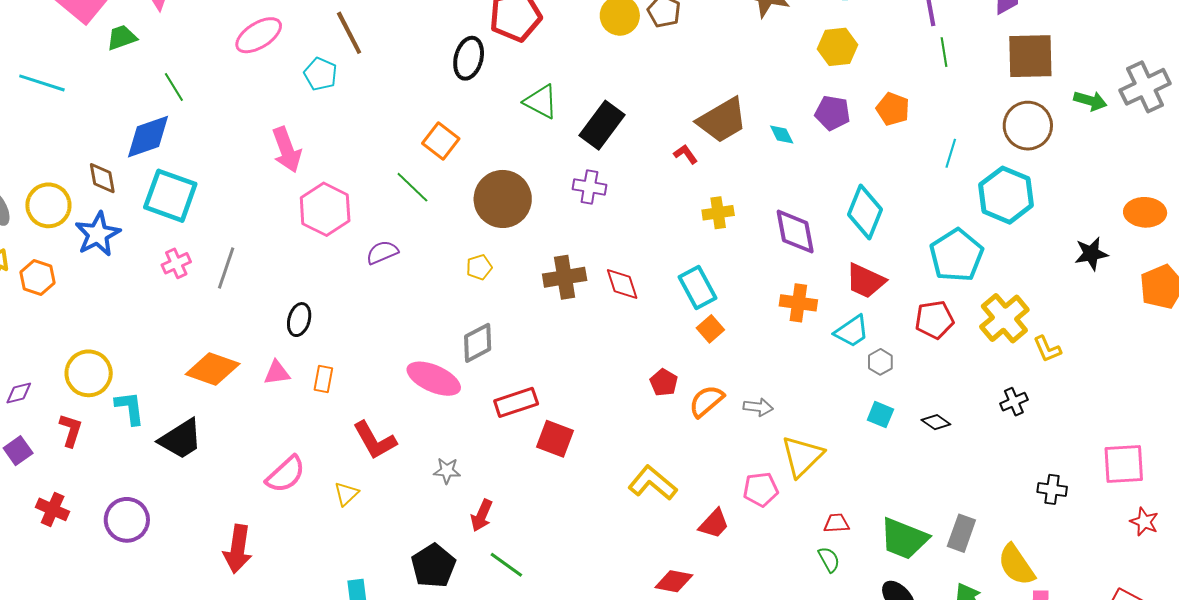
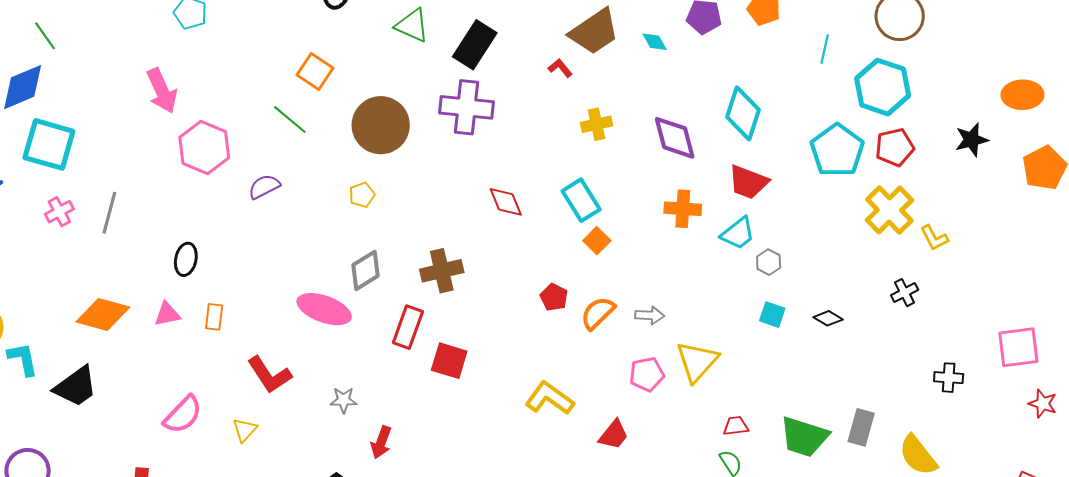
purple cross: (589, 187) -> (467, 107), size x1.6
brown cross: (565, 277) -> (442, 271), moved
red pentagon: (934, 320) -> (895, 147), moved
red rectangle: (516, 402) -> (408, 327), turned -48
pink pentagon: (761, 489) -> (647, 374), moved

